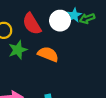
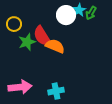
green arrow: (87, 18) -> (91, 13), turned -40
red semicircle: (32, 24) -> (42, 36), moved

